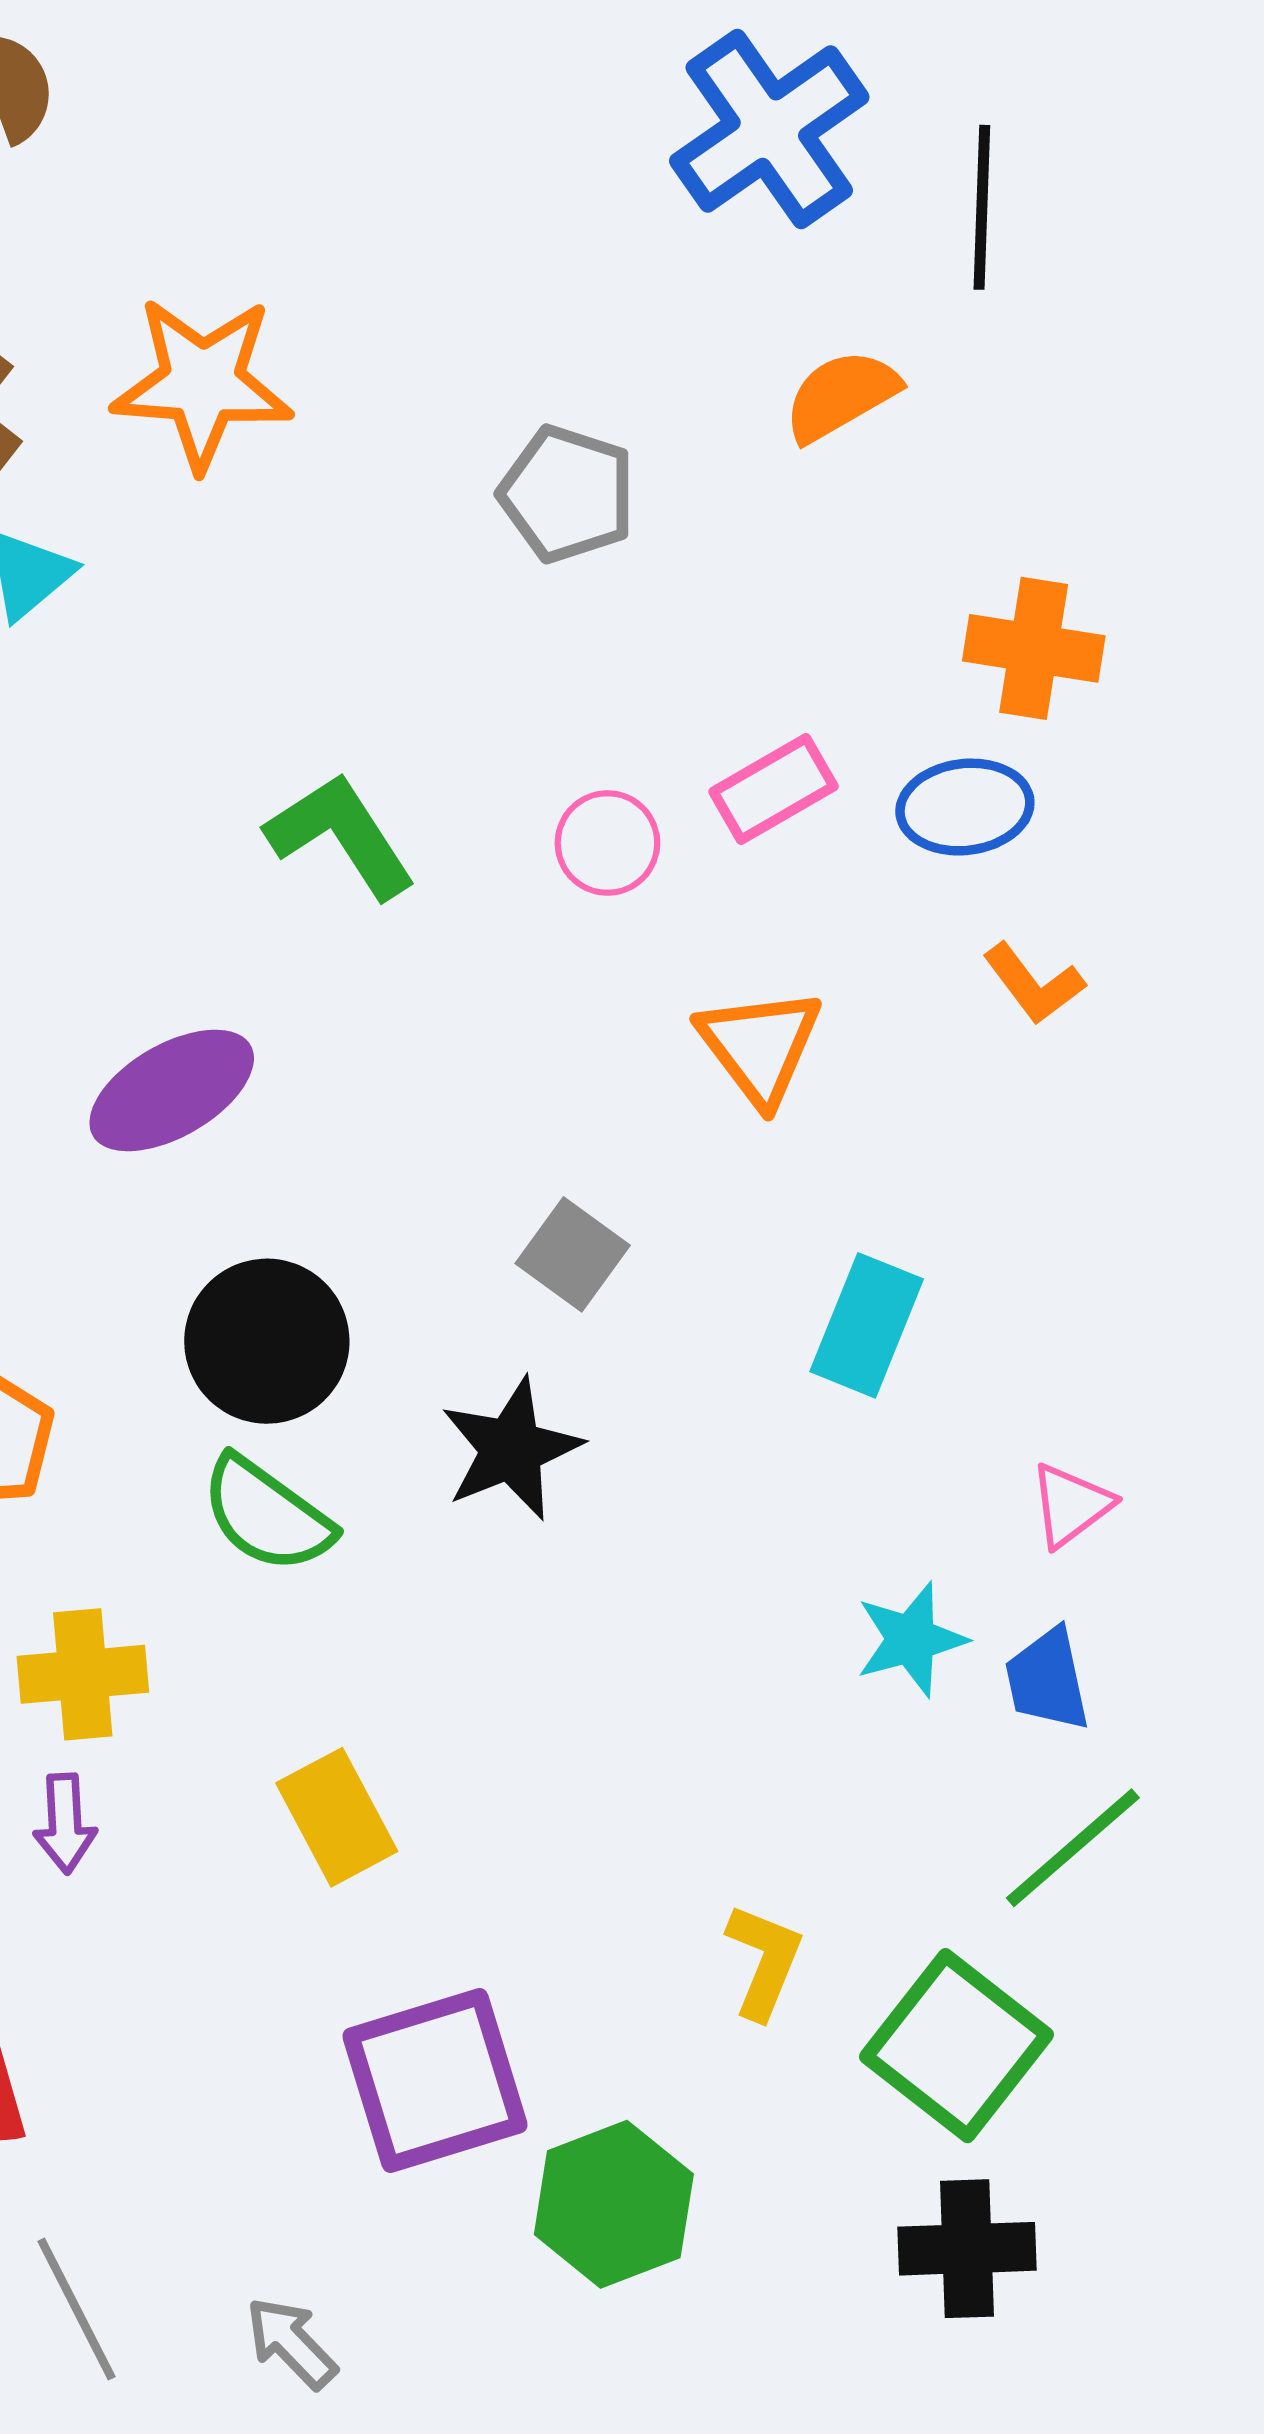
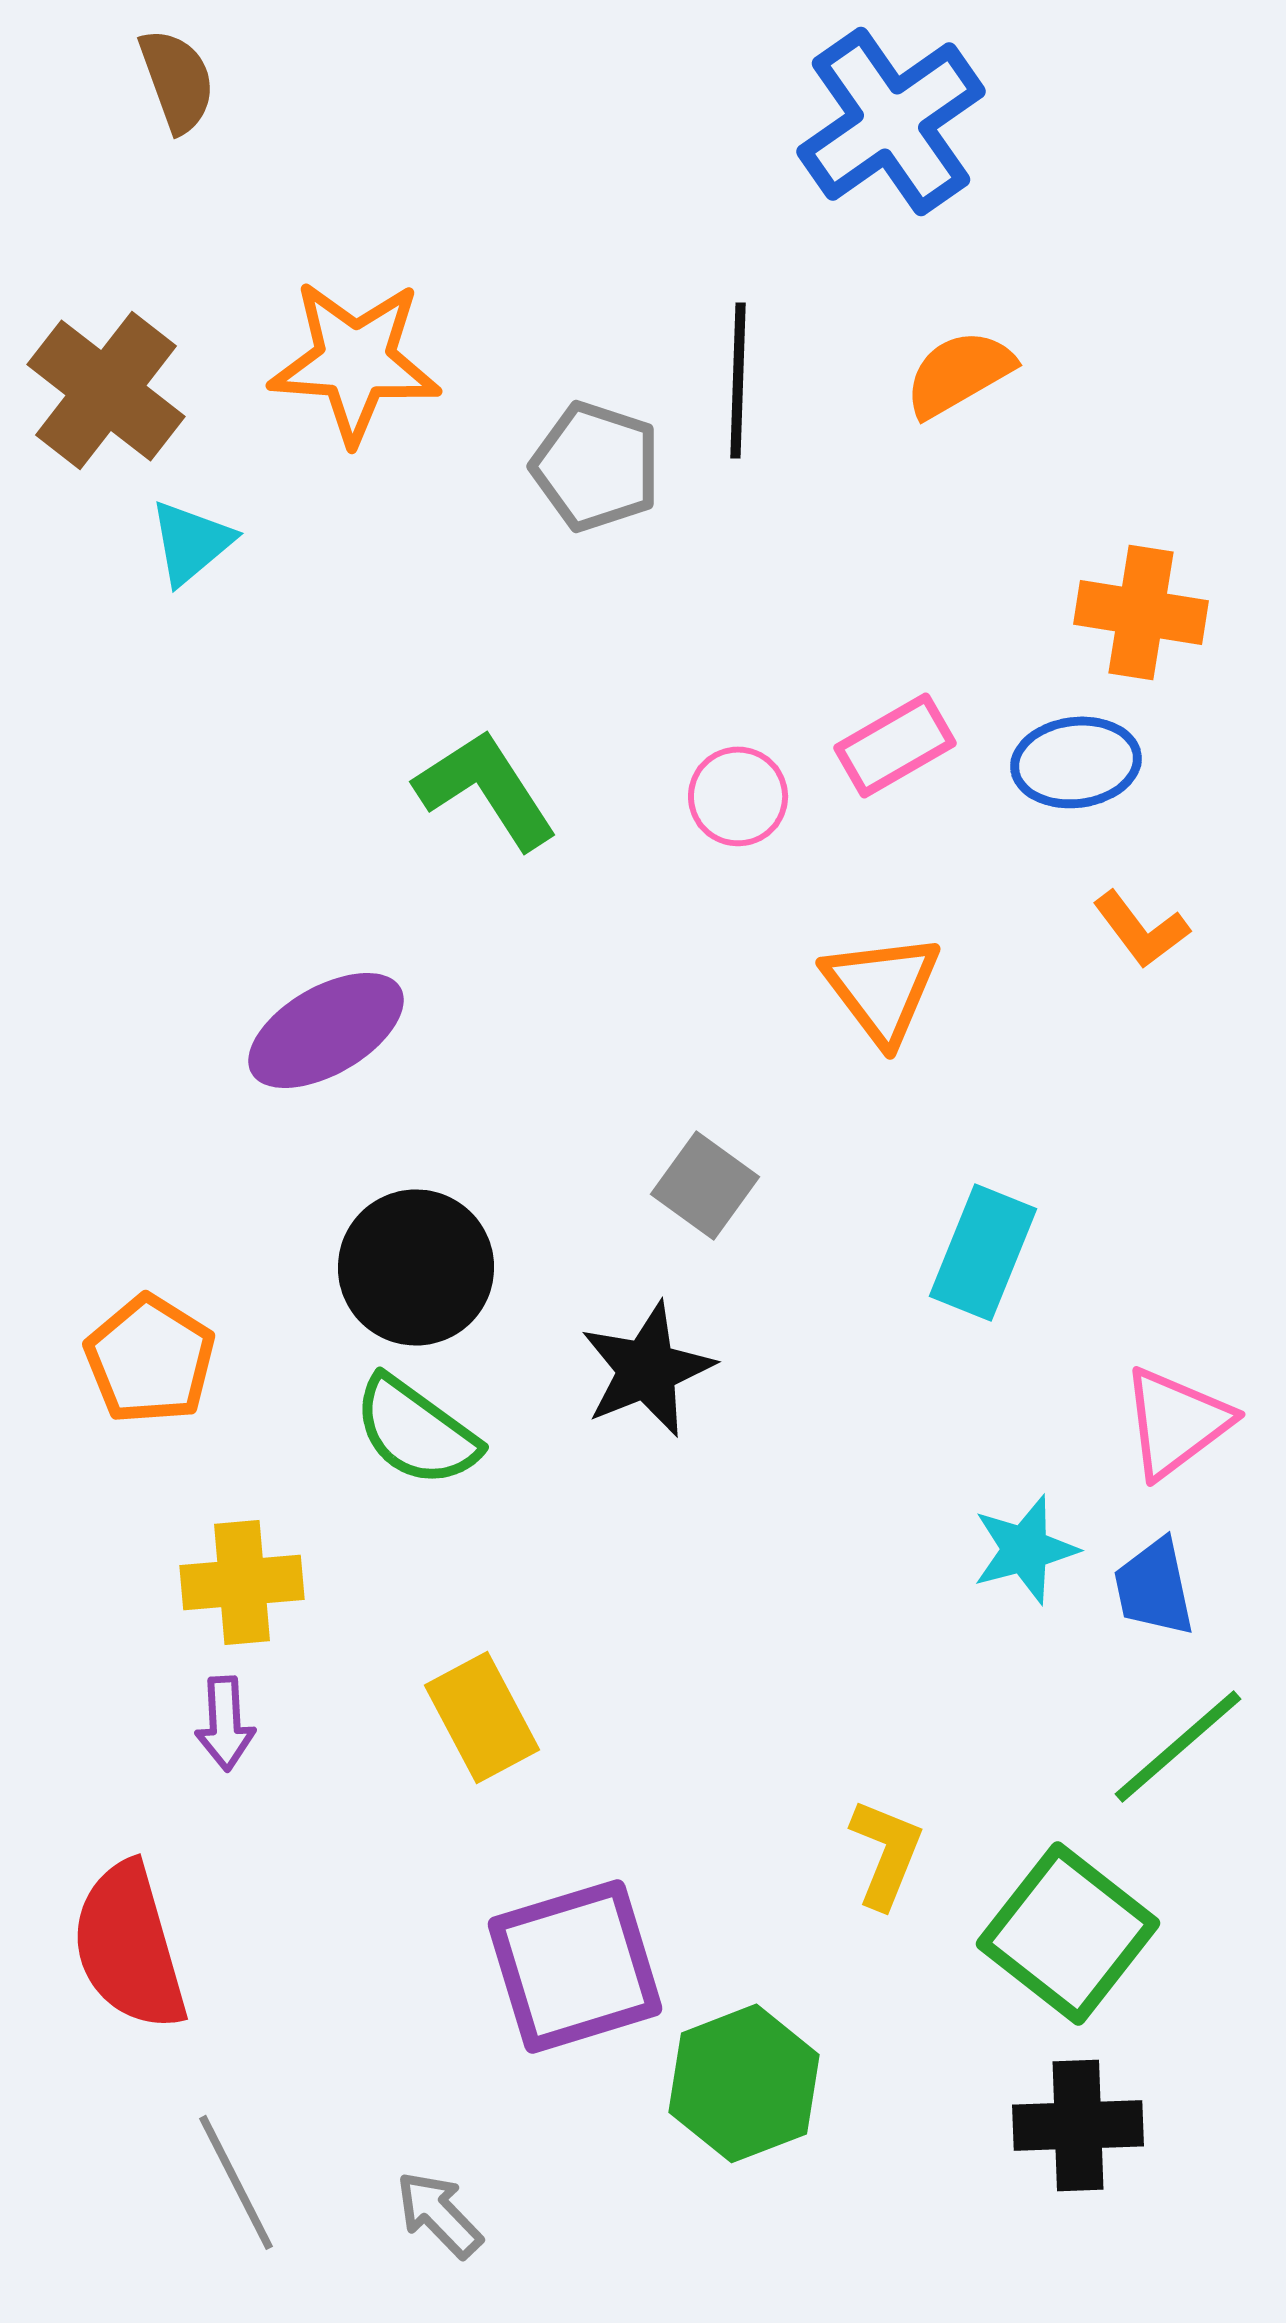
black line: (982, 207) -> (738, 380), moved
gray pentagon: (567, 494) -> (596, 466), moved
pink triangle: (1071, 1505) -> (1176, 1422), size x1.4

